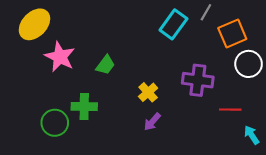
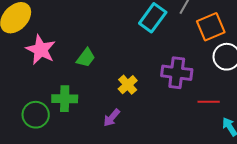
purple arrow: (152, 122) -> (112, 118), moved

